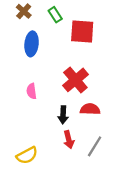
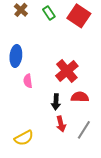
red square: (82, 32) -> (79, 16), moved, turned 30
blue ellipse: (32, 44) -> (16, 56), moved

